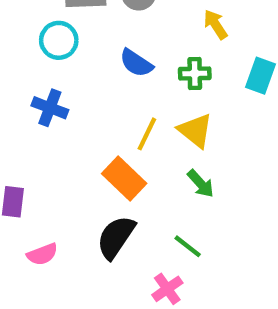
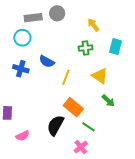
blue semicircle: (136, 63) -> (47, 61), moved
yellow triangle: (195, 131) -> (100, 76), moved
orange rectangle: (124, 179) -> (73, 107), moved
green arrow: (201, 184) -> (108, 101), moved

